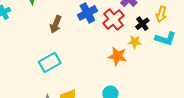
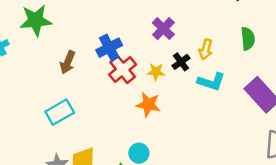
red cross: (113, 19) -> (123, 70), moved
yellow star: (135, 42) -> (156, 72), moved

